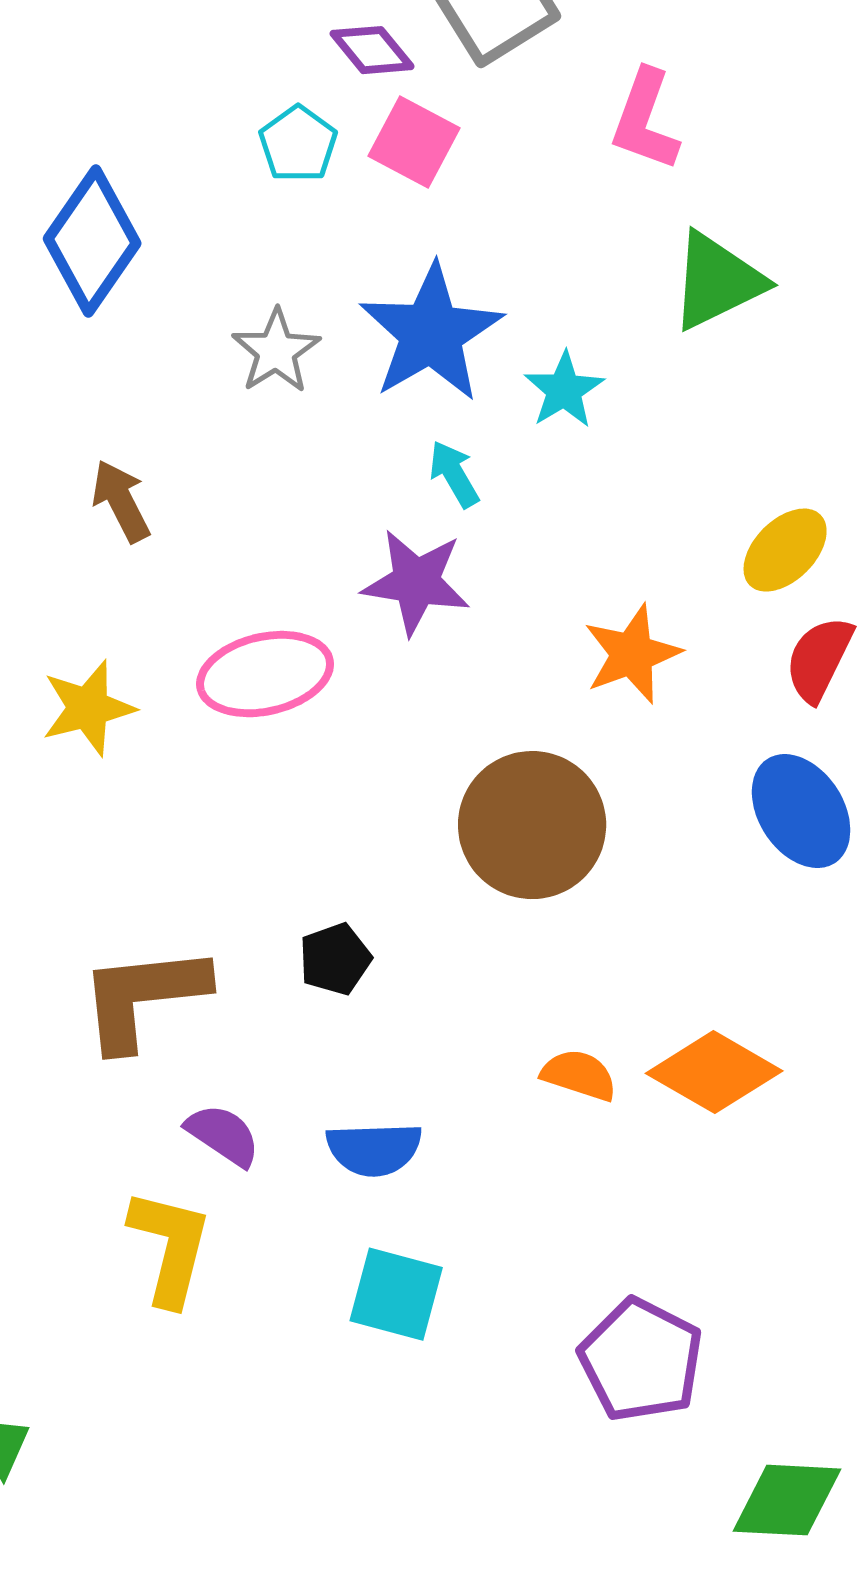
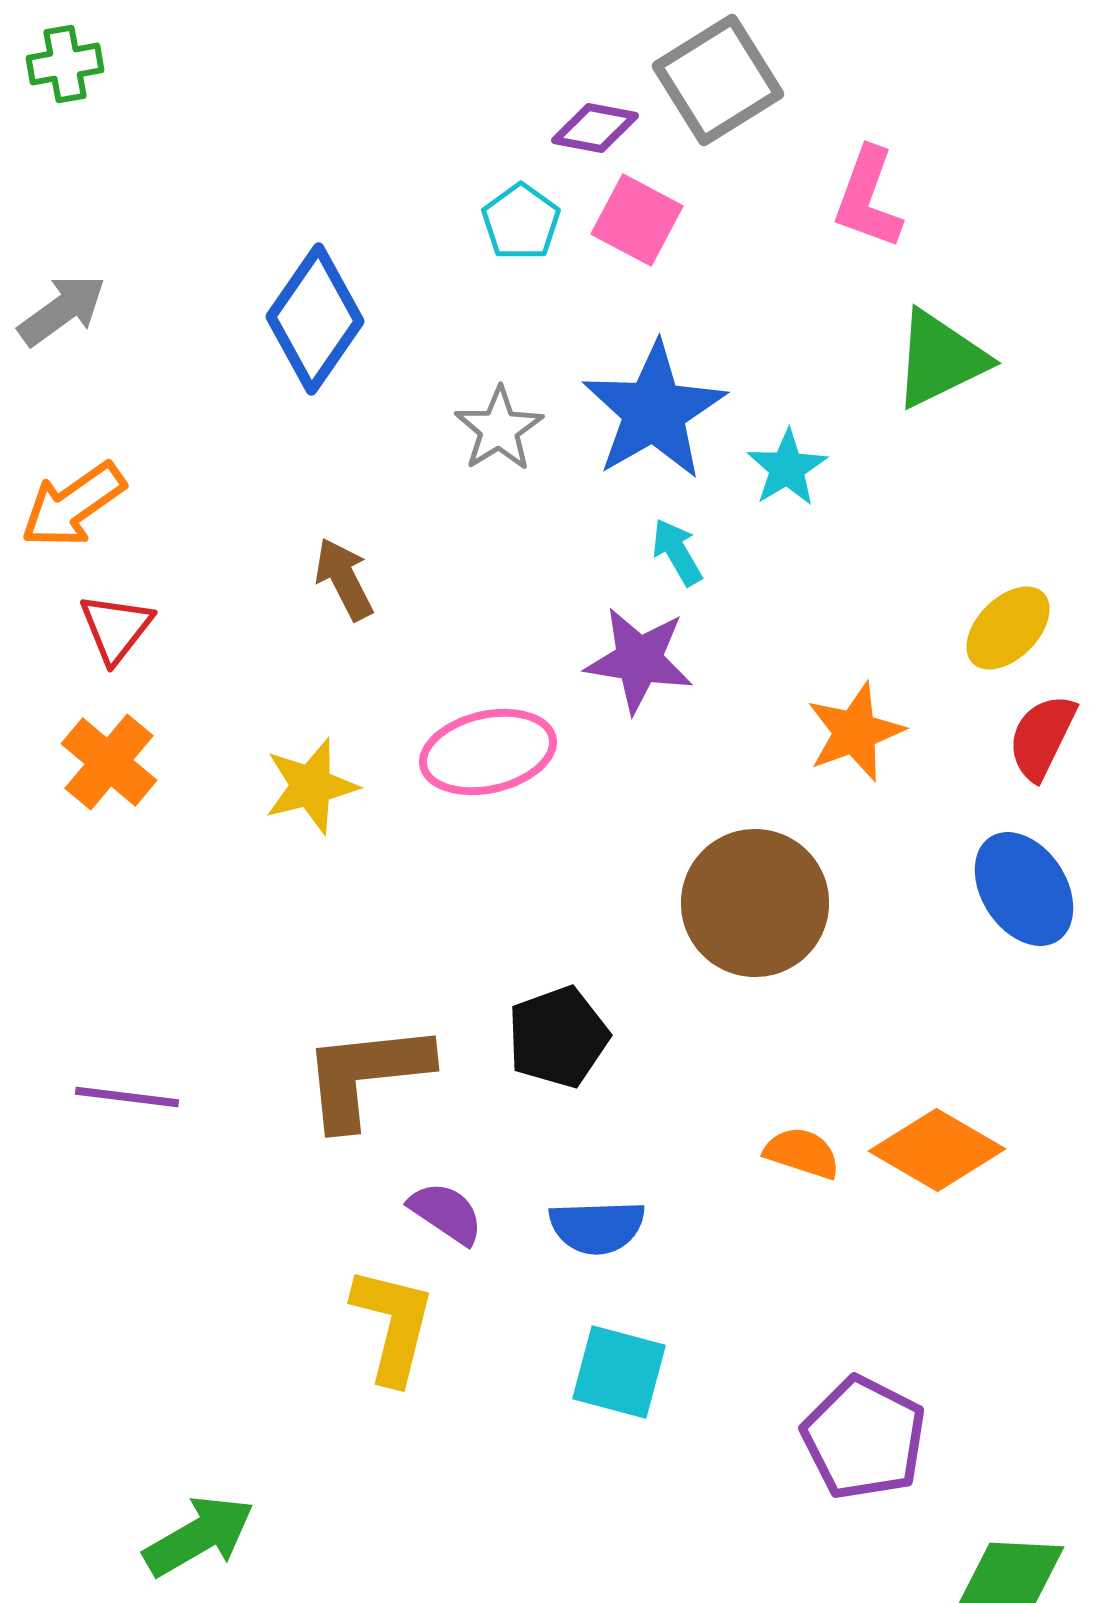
purple diamond: (372, 50) -> (595, 128), turned -40
black pentagon: (335, 959) -> (558, 1037), size x1.4

